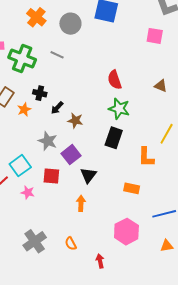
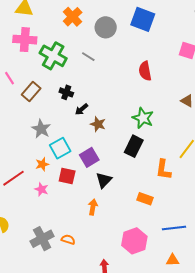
red semicircle: (115, 80) -> (145, 71), moved
orange star: (24, 109) -> (42, 164), moved
gray star: (48, 141) -> (41, 129), moved
cyan square: (20, 166) -> (60, 148), moved
orange semicircle: (71, 244) -> (68, 240), moved, turned 128

